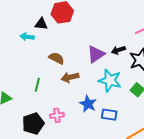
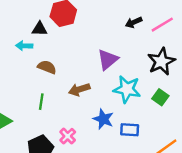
black arrow: (118, 50) -> (134, 22), moved
brown semicircle: (57, 58) -> (47, 67), moved
pink cross: (57, 115) -> (68, 136), turned -32

